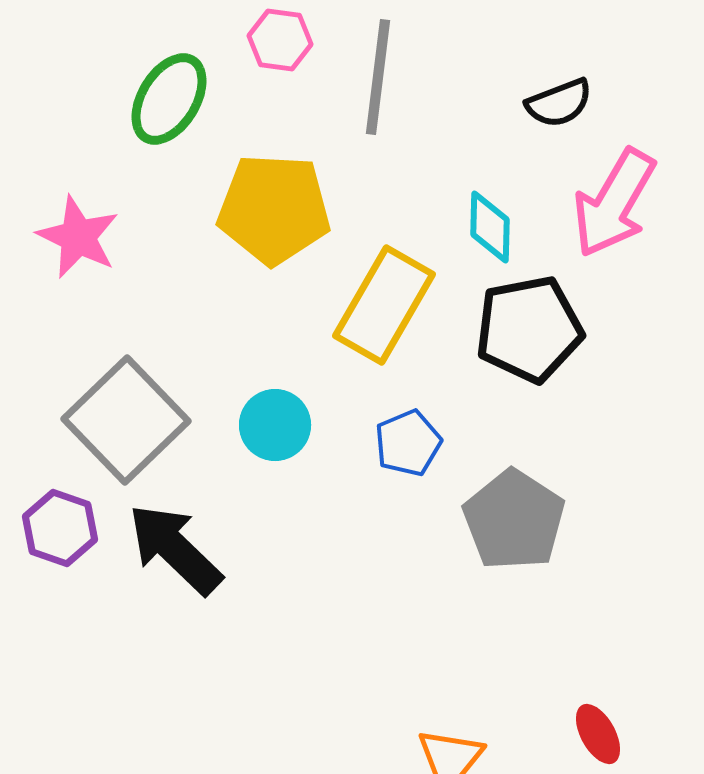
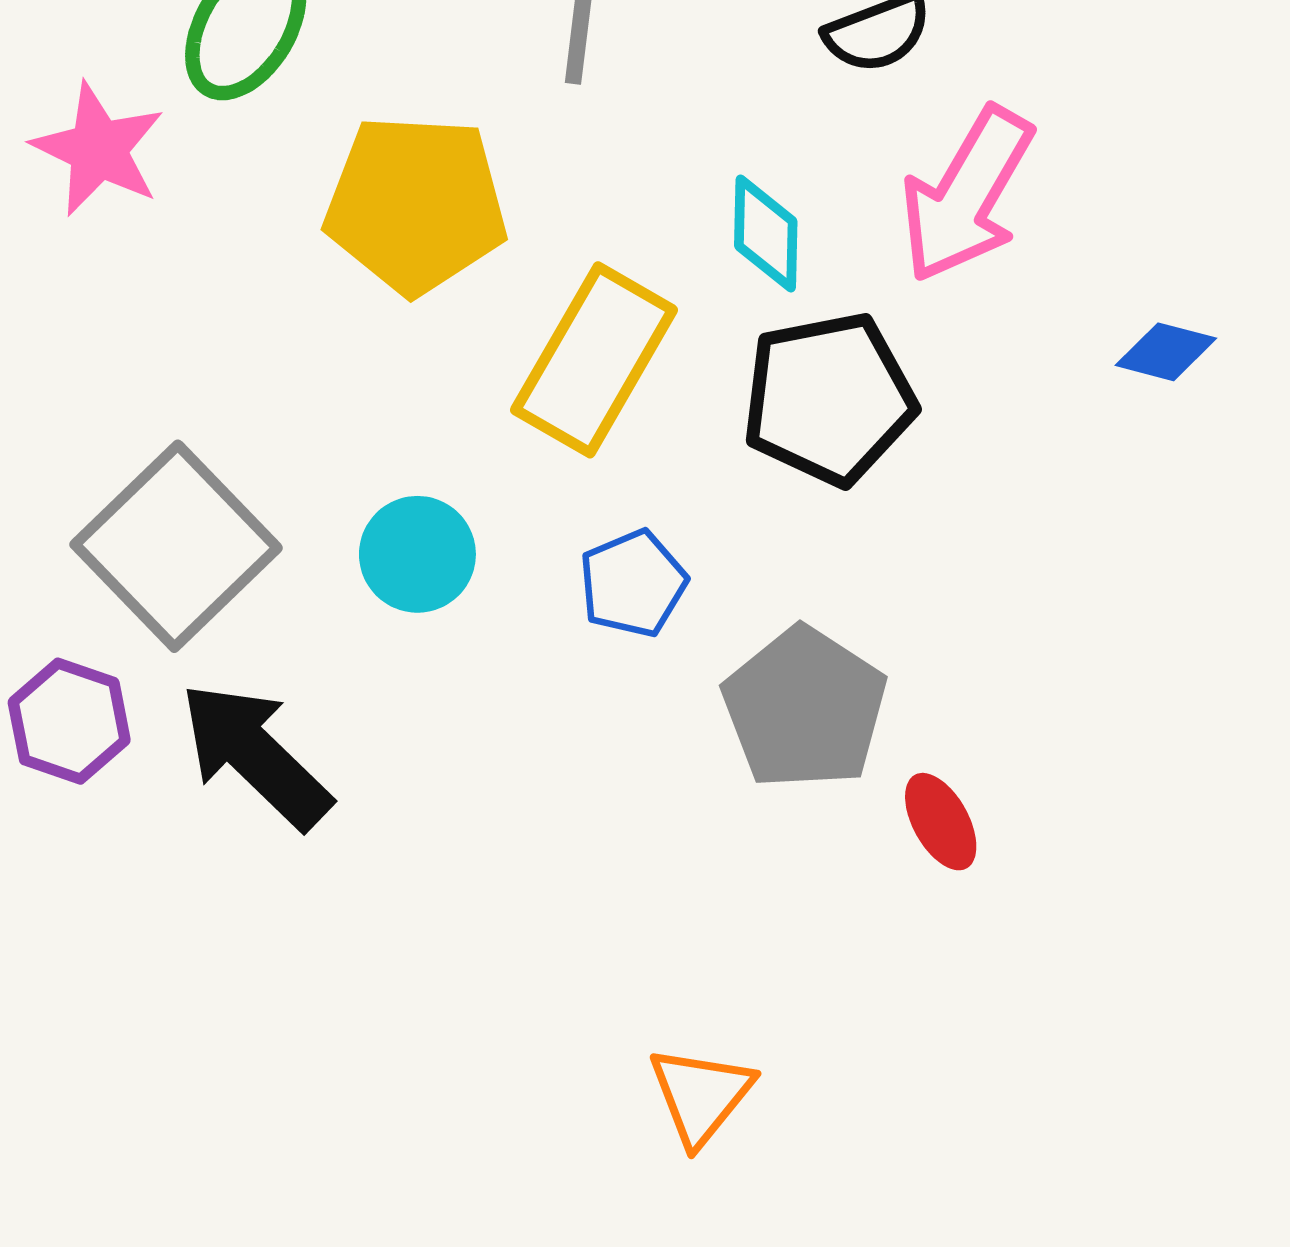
pink star: (78, 237) -> (98, 149), moved
red ellipse: (598, 734) -> (941, 822), moved

